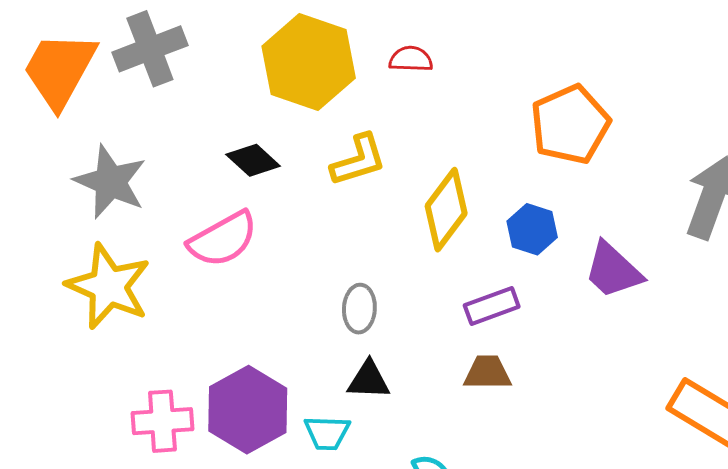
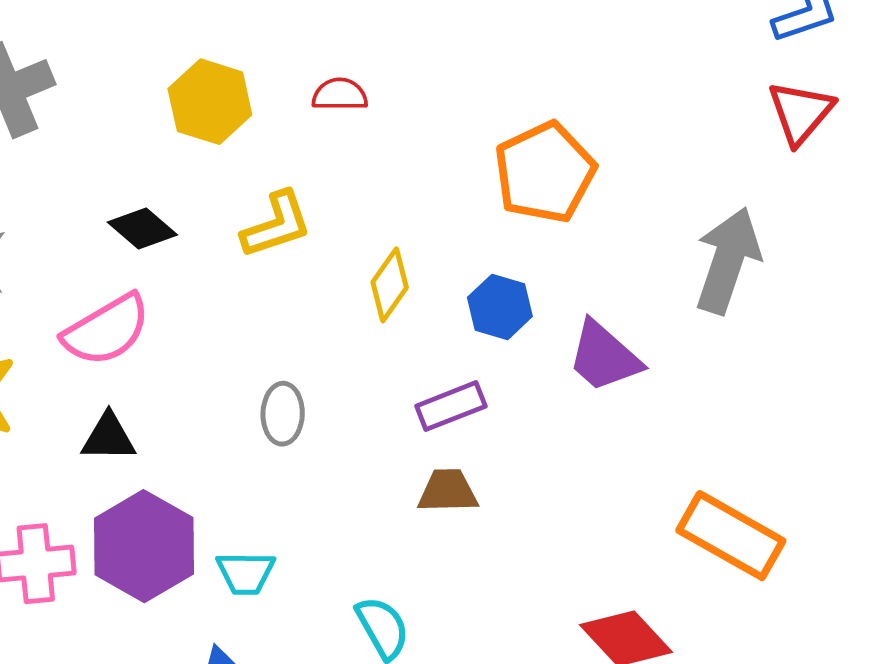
yellow hexagon: (309, 62) -> (210, 102), size x0.7
yellow diamond: (446, 210) -> (390, 285), size x0.7
black triangle: (369, 380) -> (109, 437), moved

